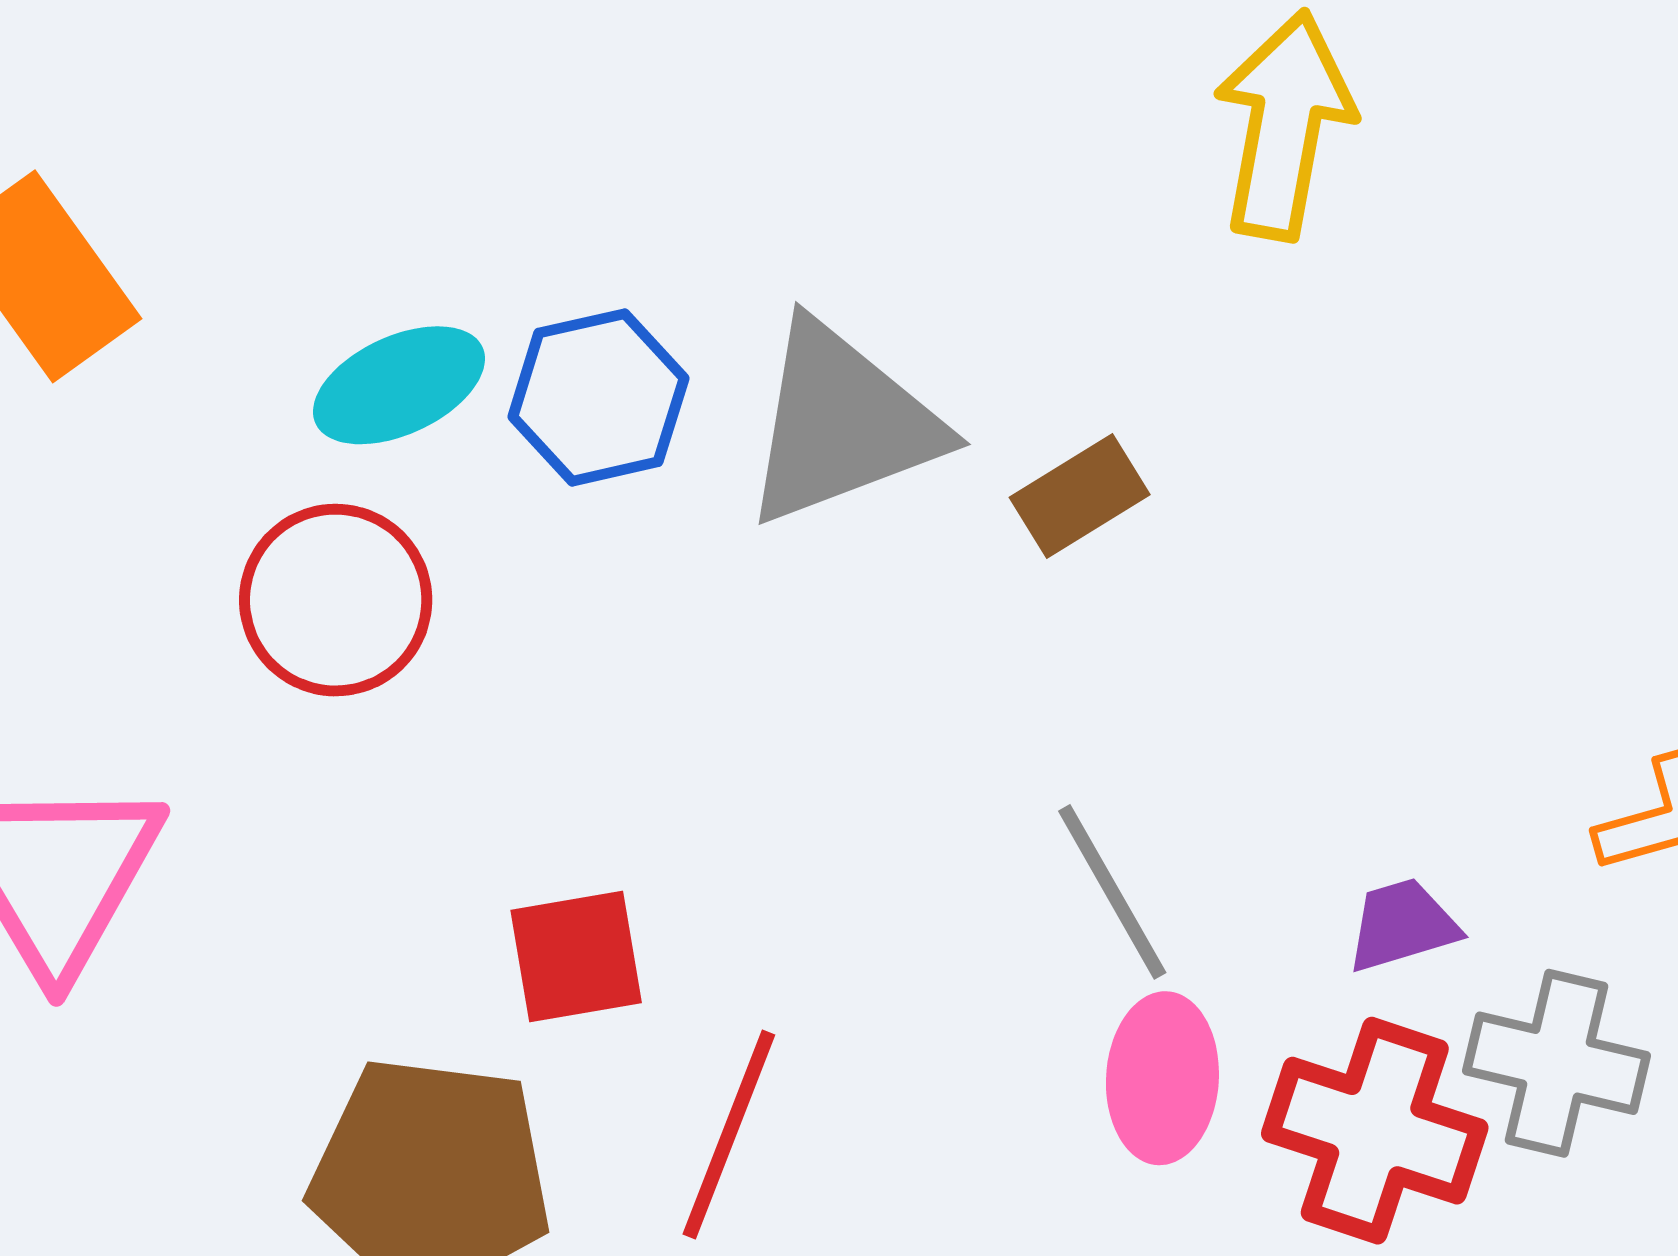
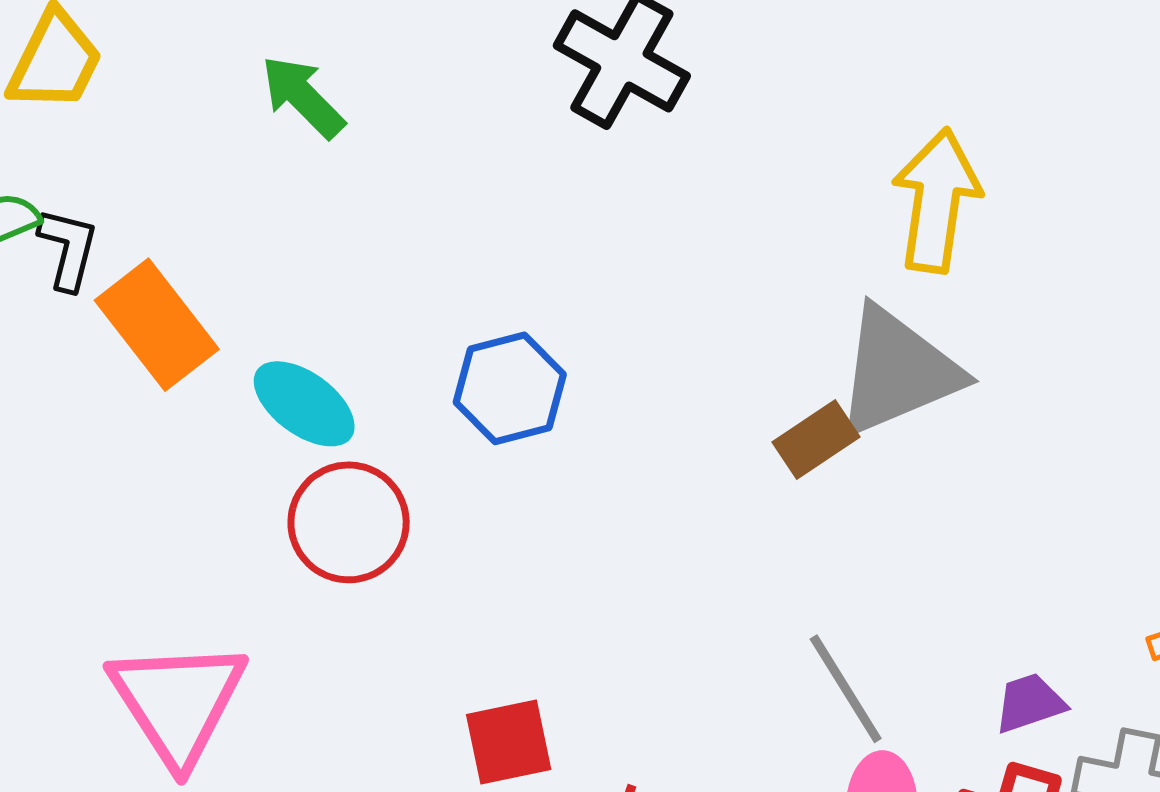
cyan ellipse: (399, 385) -> (304, 404), moved, turned 63
gray triangle: (842, 423) -> (898, 371), moved

